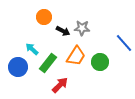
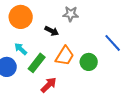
orange circle: (44, 17) -> (21, 17), moved, size x1.5
gray star: (82, 28) -> (71, 14), moved

